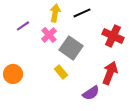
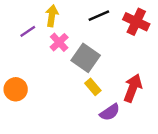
yellow arrow: (55, 13) -> (52, 16), moved
red cross: (113, 36) -> (136, 22), moved
yellow rectangle: (61, 72) -> (93, 87), moved

